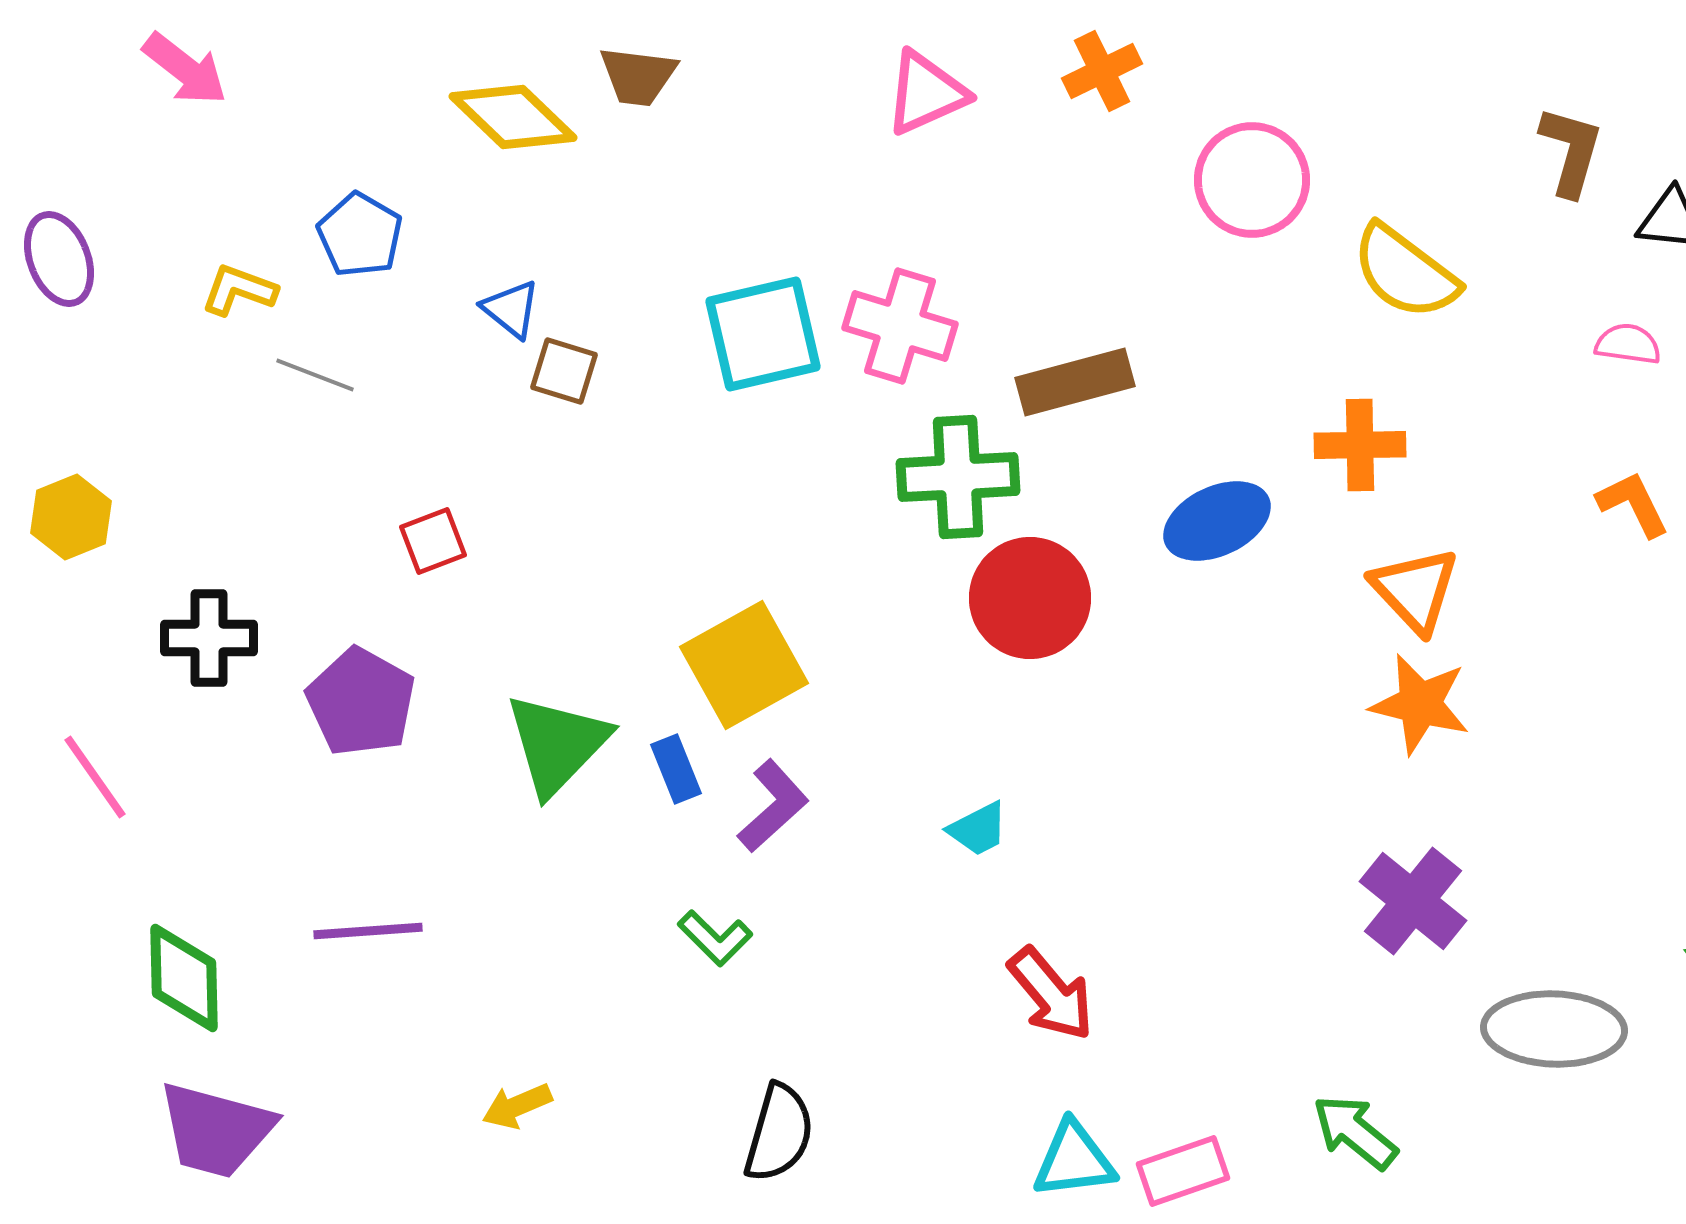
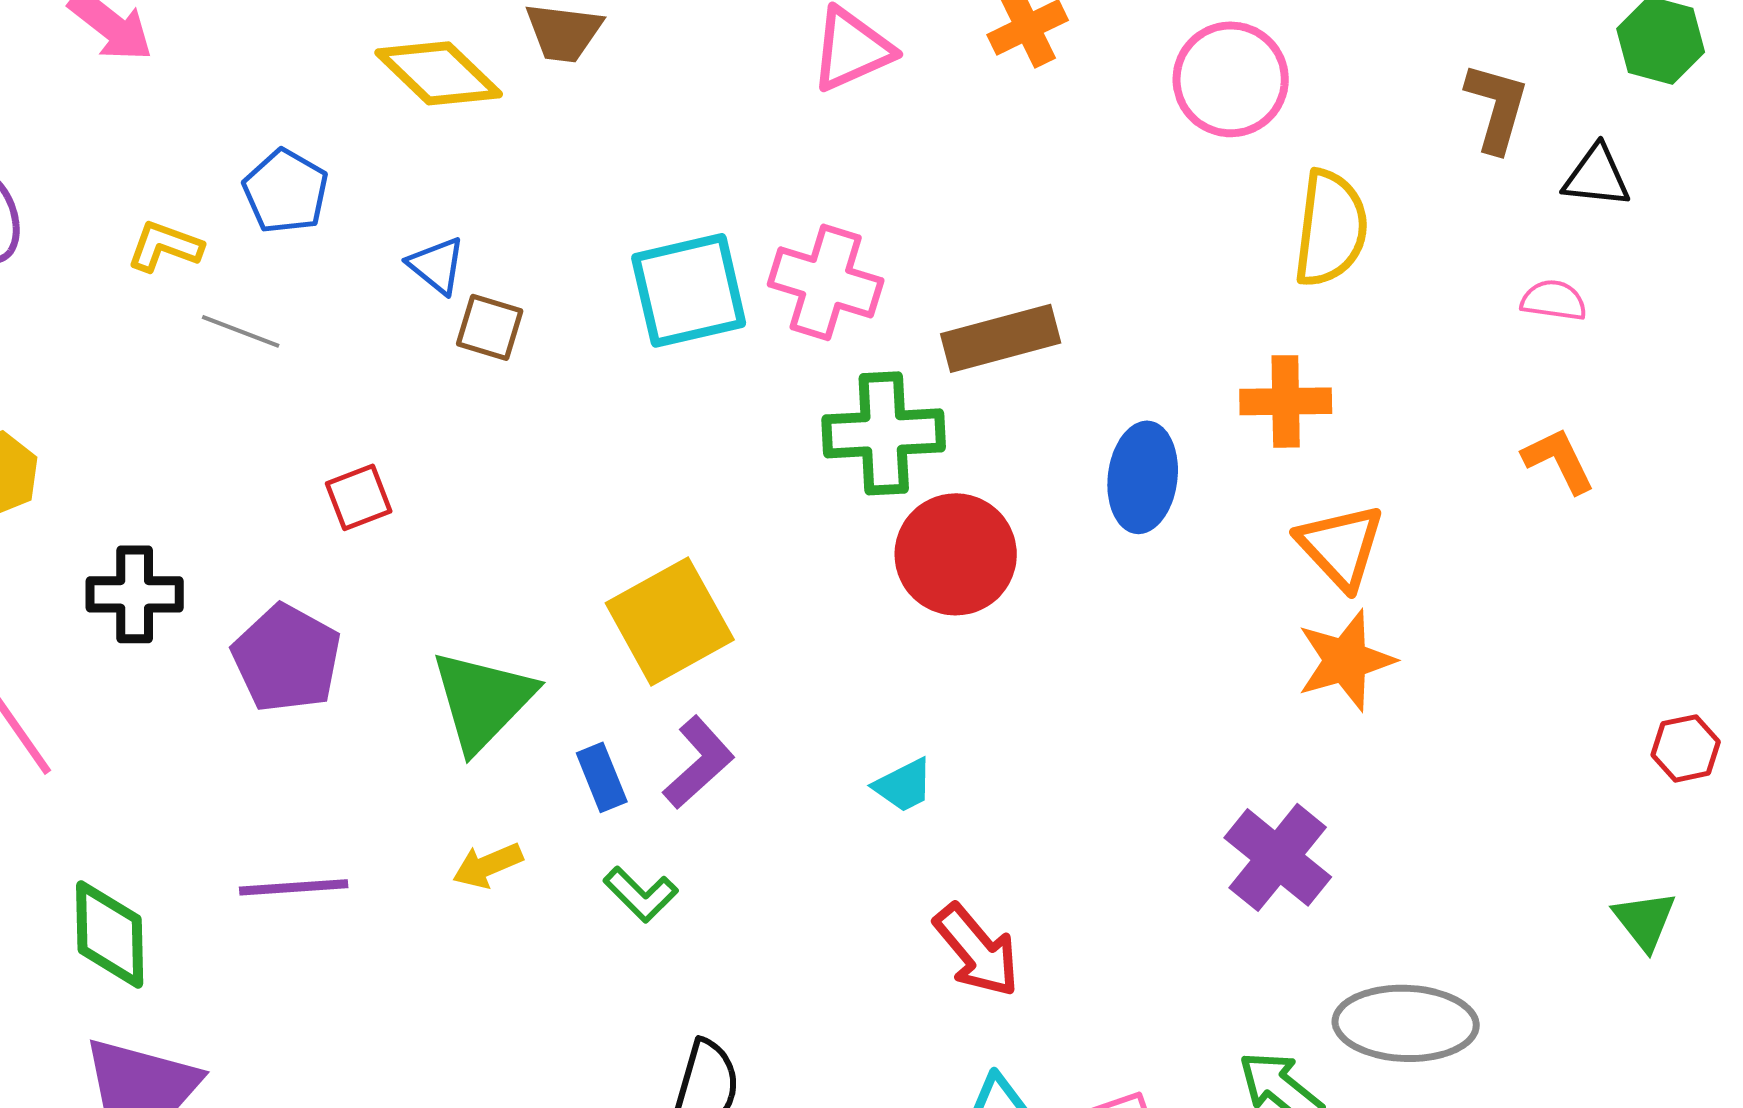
pink circle: (1252, 180) -> (1231, 79), moved
yellow semicircle: (1405, 272) -> (1331, 228), turned -120
blue ellipse: (1217, 521) -> (1143, 477), turned -58
orange star: (1420, 704) -> (1346, 660), turned -30
blue rectangle: (676, 769) -> (602, 777), moved
purple cross: (1413, 901) -> (1278, 857), moved
gray ellipse: (1554, 1029) -> (1406, 1023), moved
yellow arrow: (517, 1106) -> (488, 865), moved

